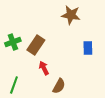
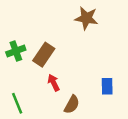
blue rectangle: (88, 48) -> (107, 86), moved
green line: (14, 85) -> (17, 103), turned -42

